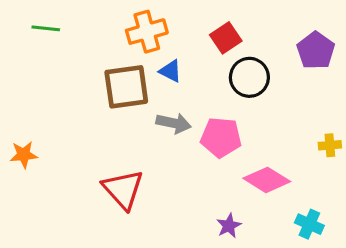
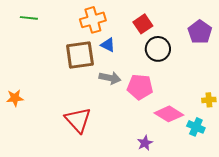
yellow cross: (330, 145) -> (209, 100), moved
cyan cross: (309, 224) -> (196, 127), moved

